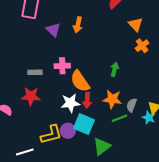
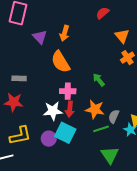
pink cross: (62, 66) -> (68, 91), moved
green arrow: (115, 69) -> (99, 80), turned -56
orange semicircle: (80, 81) -> (61, 62), moved
yellow L-shape: (51, 135) -> (20, 136), moved
green triangle: (102, 146) -> (110, 155), moved, turned -30

